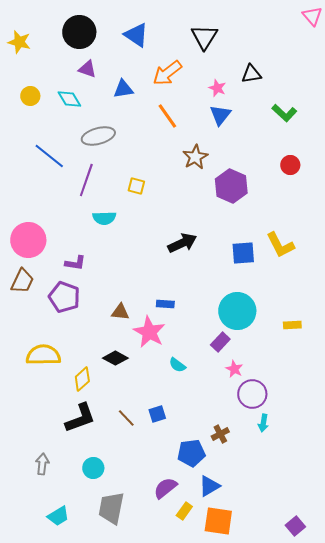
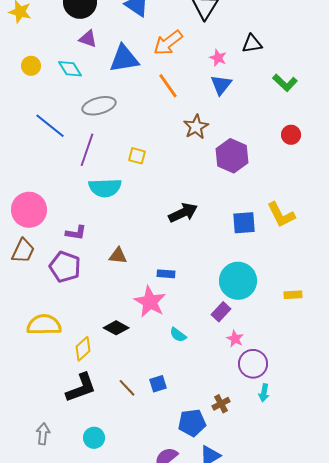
blue triangle: (123, 89) -> (124, 59), size x1.5
cyan semicircle: (104, 218) -> (105, 188), size x1.4
brown triangle: (120, 312) -> (118, 256), moved

